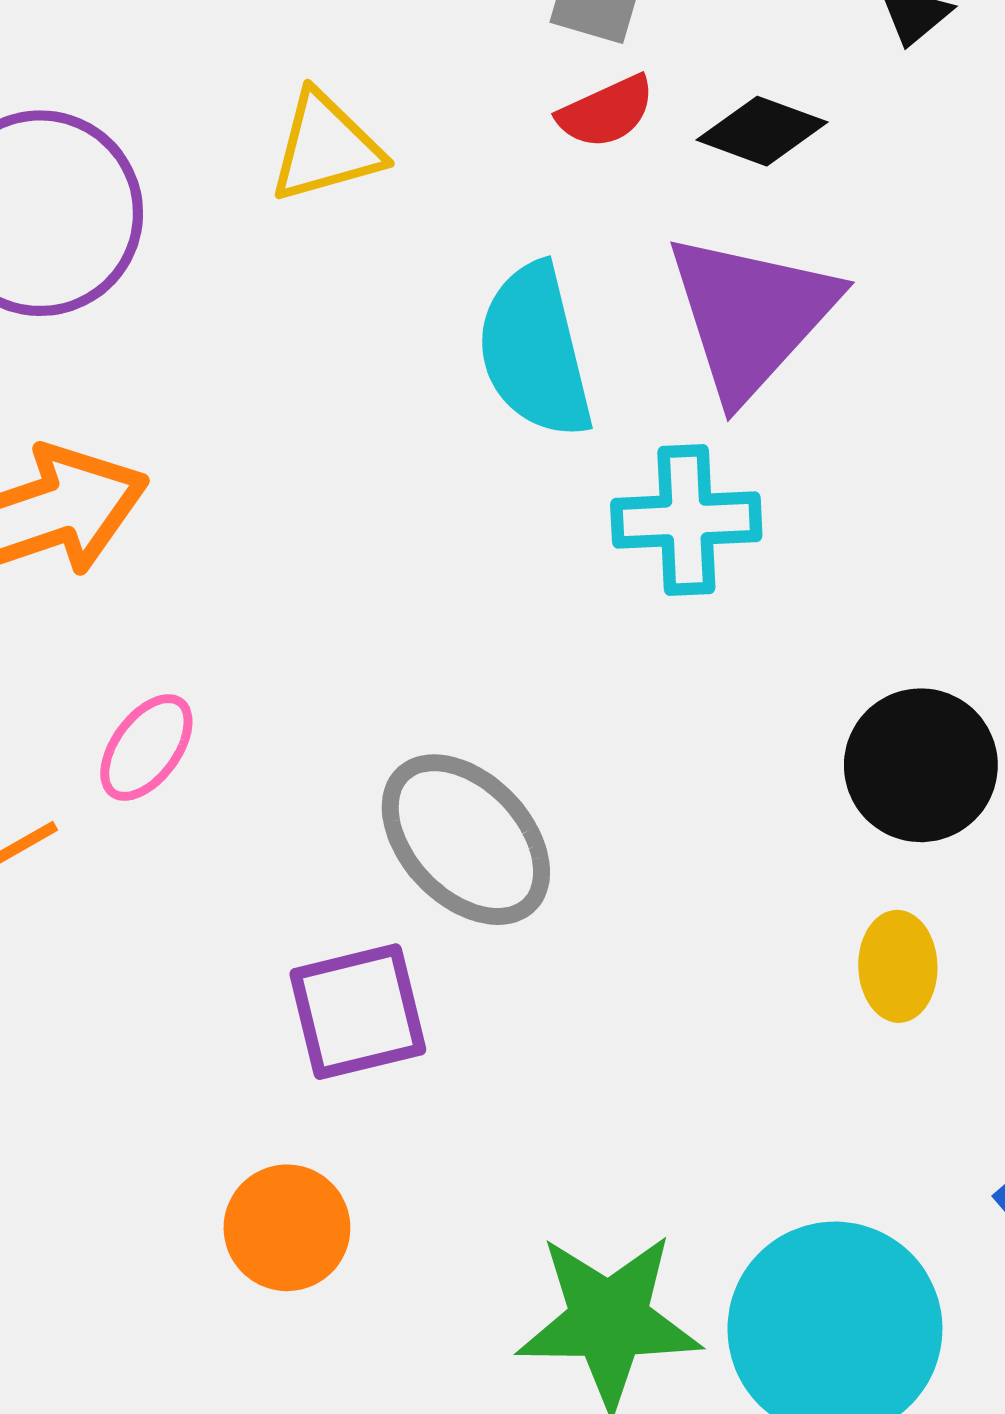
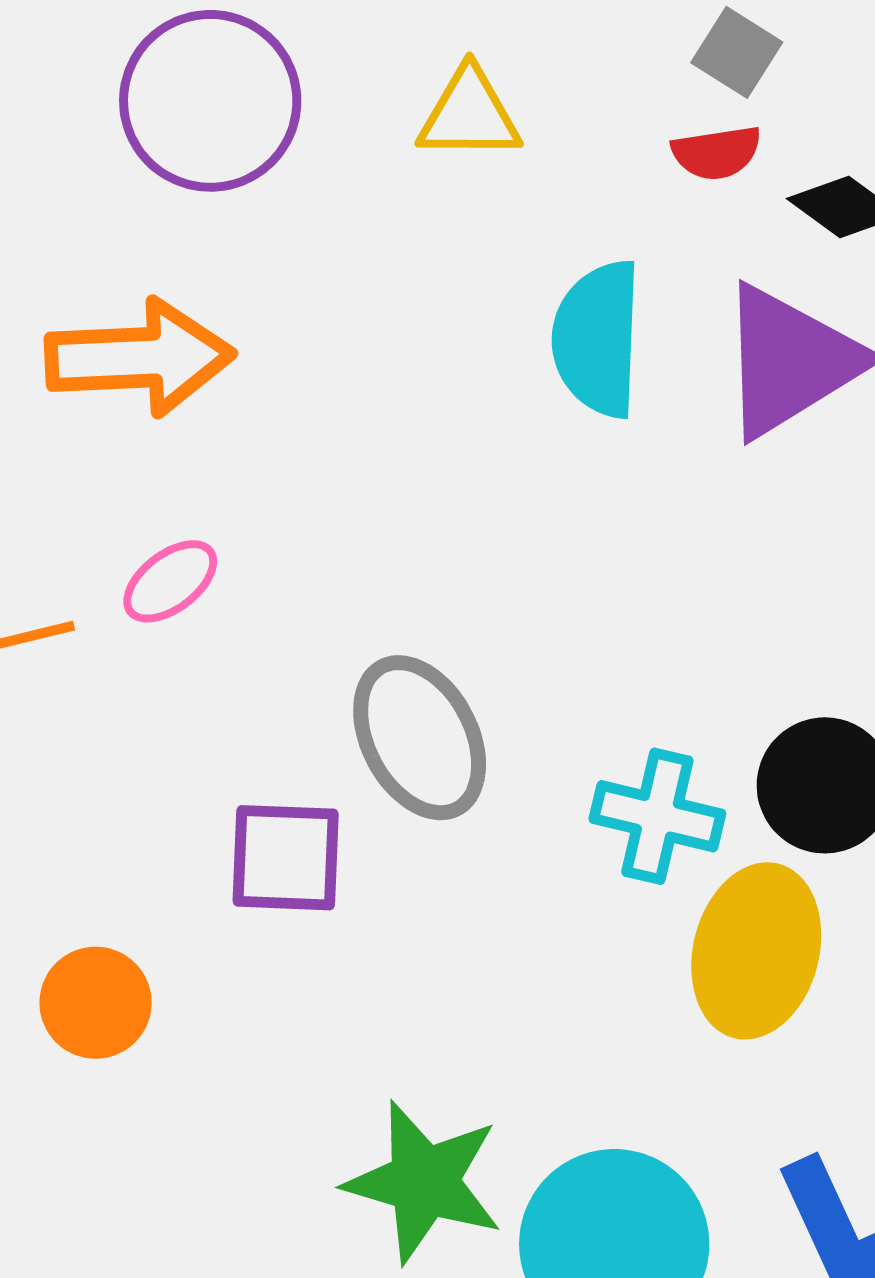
cyan cross: (686, 520) -> (657, 816), moved
yellow ellipse: (898, 966) -> (756, 951), size x1.8
orange circle: (287, 1228) -> (96, 1003), moved

